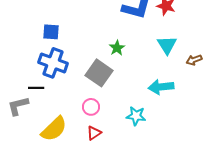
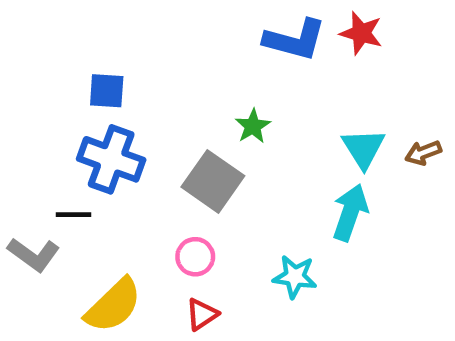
cyan triangle: (167, 45) -> (363, 148), moved
cyan arrow: (161, 87) -> (350, 212), turned 115
gray L-shape: (18, 106) -> (34, 255), turned -130

